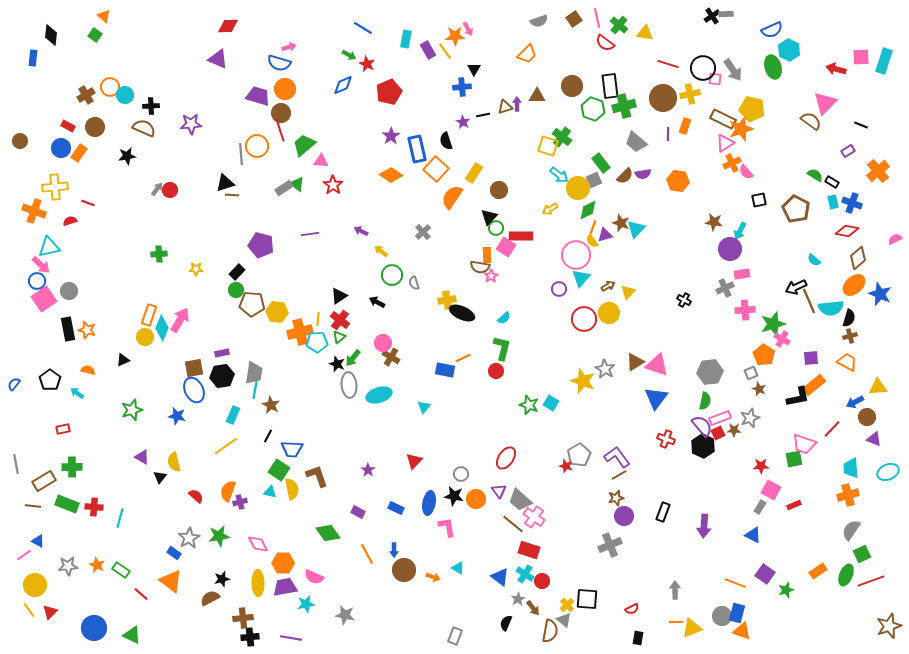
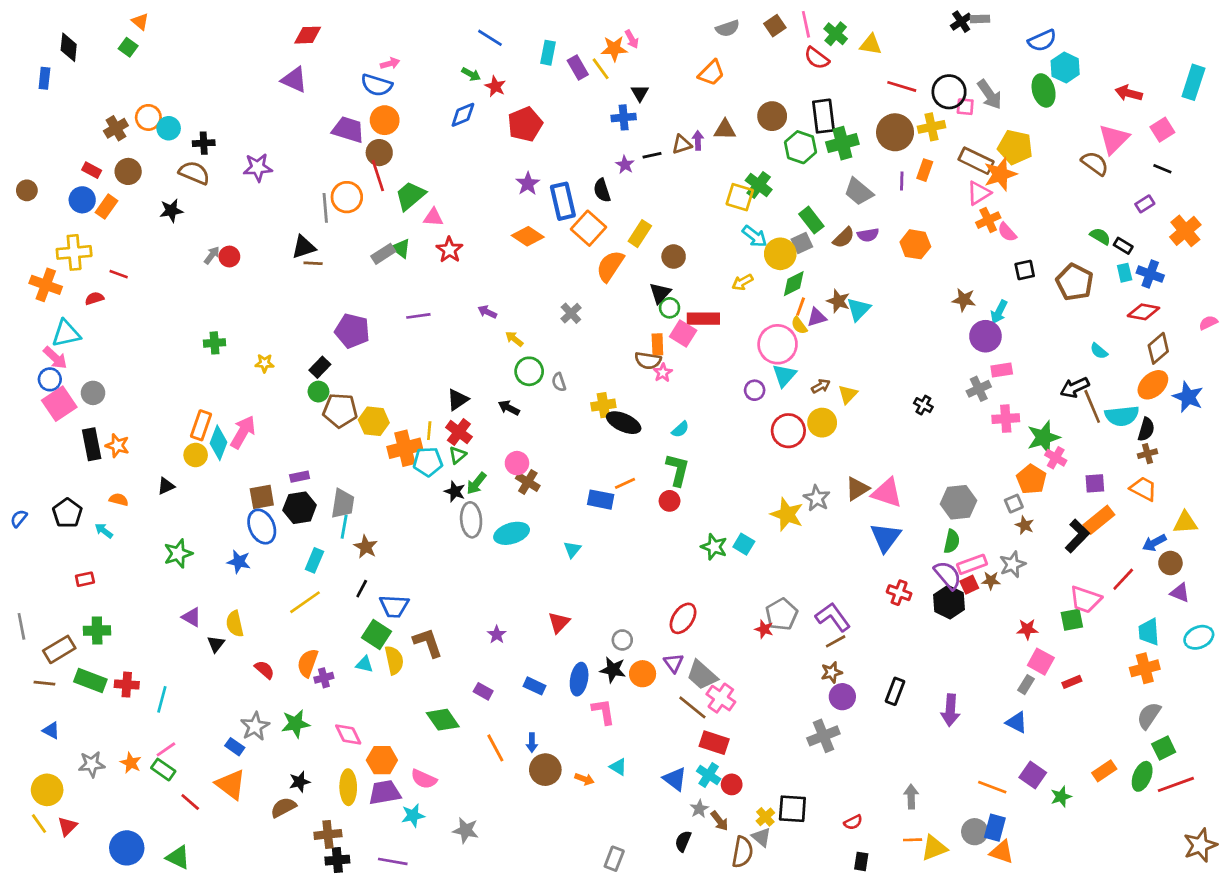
pink square: (861, 57) -> (1162, 130), moved, turned -30
black L-shape: (798, 397) -> (1077, 536), turned -35
pink line: (24, 555) -> (166, 749), moved

